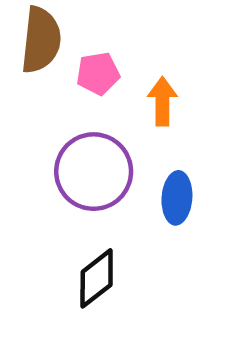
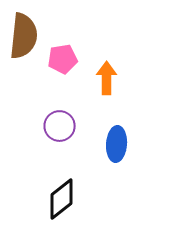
purple circle: (94, 172) -> (60, 126), size x0.6

